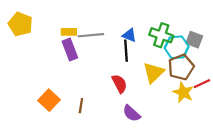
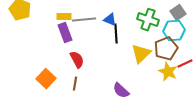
blue triangle: (129, 35) -> (110, 20), moved
gray square: (194, 40) -> (178, 13), moved, turned 35
cyan hexagon: (177, 47) -> (174, 31), moved
red semicircle: (119, 84) -> (77, 60), moved

